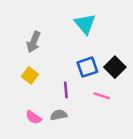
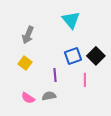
pink line: (102, 96) -> (85, 80), turned 72

